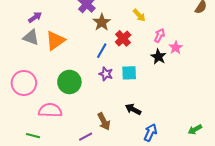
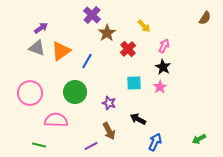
pink star: (176, 48) -> (160, 87), moved
blue line: (102, 51) -> (87, 61), moved
purple star: (106, 74) -> (109, 103), moved

